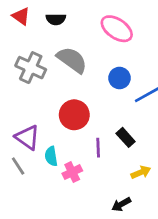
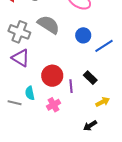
red circle: (74, 115) -> (52, 76), moved
purple triangle: (27, 137) -> (21, 58), moved
cyan semicircle: (51, 156) -> (30, 93), moved
gray line: (18, 166) -> (15, 103), turned -40

